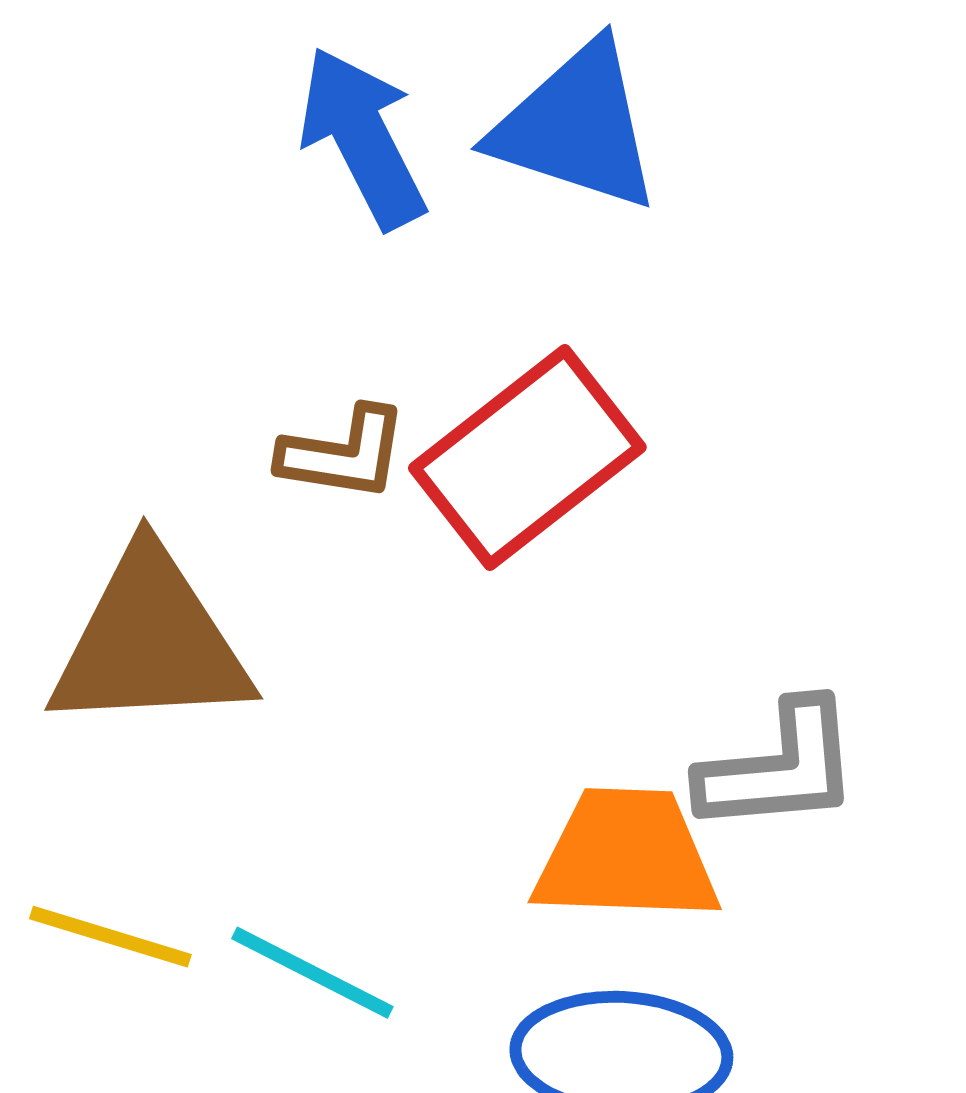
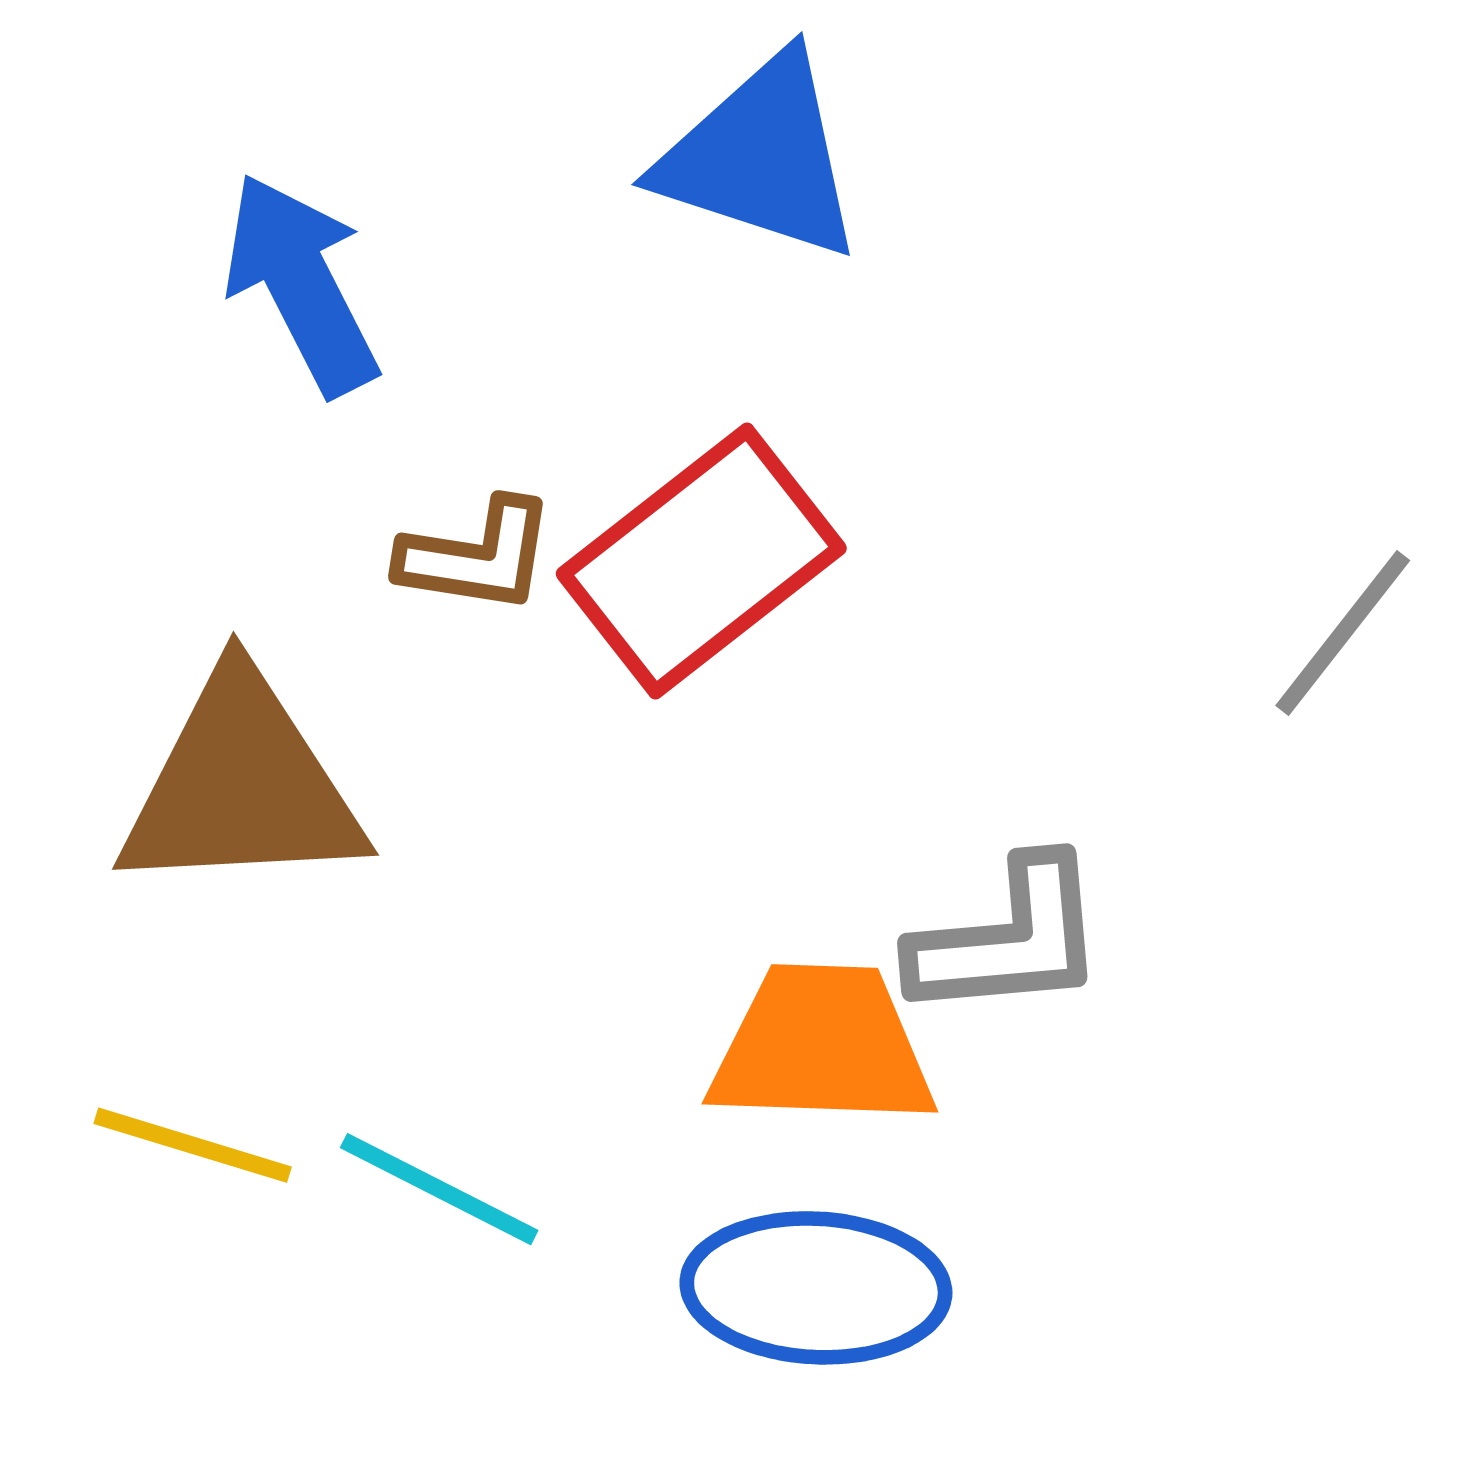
blue arrow: (362, 138) -> (301, 284), moved

